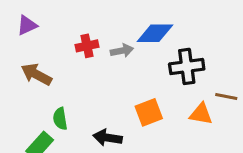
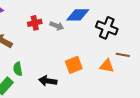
gray arrow: (122, 51) -> (57, 26), turned 32
black cross: (187, 66) -> (107, 28), moved, turned 30

